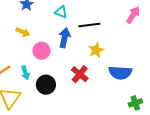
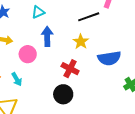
cyan triangle: (61, 12) -> (38, 12), turned -32
black line: (89, 25) -> (89, 17), moved
black circle: (46, 85) -> (63, 94), moved

